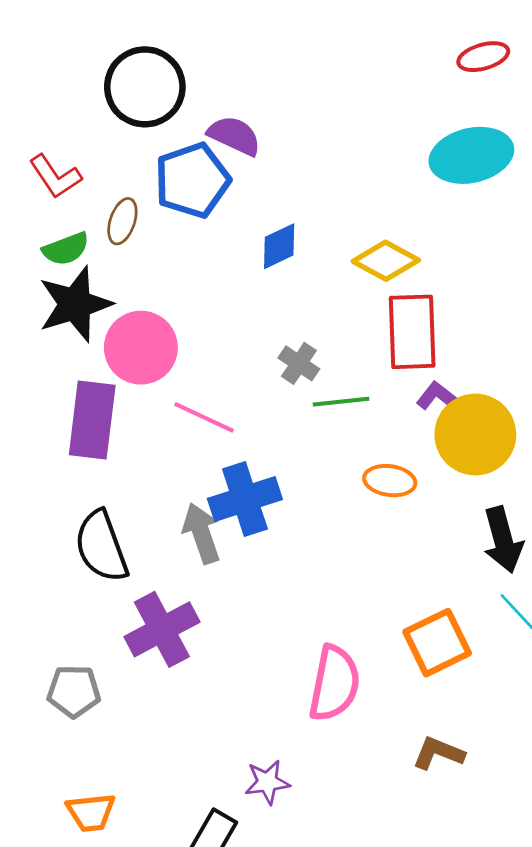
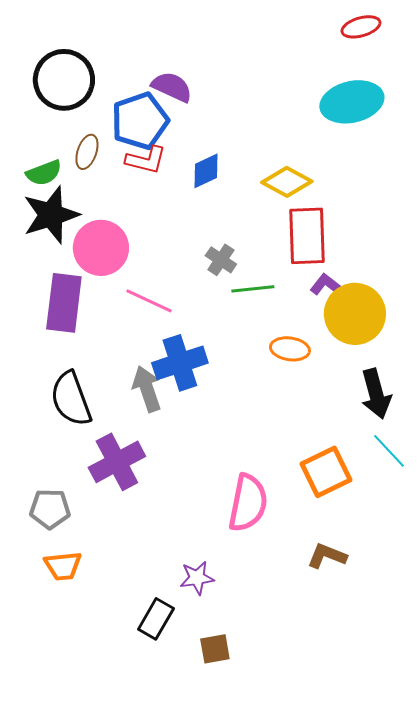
black circle: (145, 87) -> (64, 80), moved
red L-shape: (55, 176) -> (146, 160), moved, turned -42
orange trapezoid: (91, 812) -> (63, 566), moved

